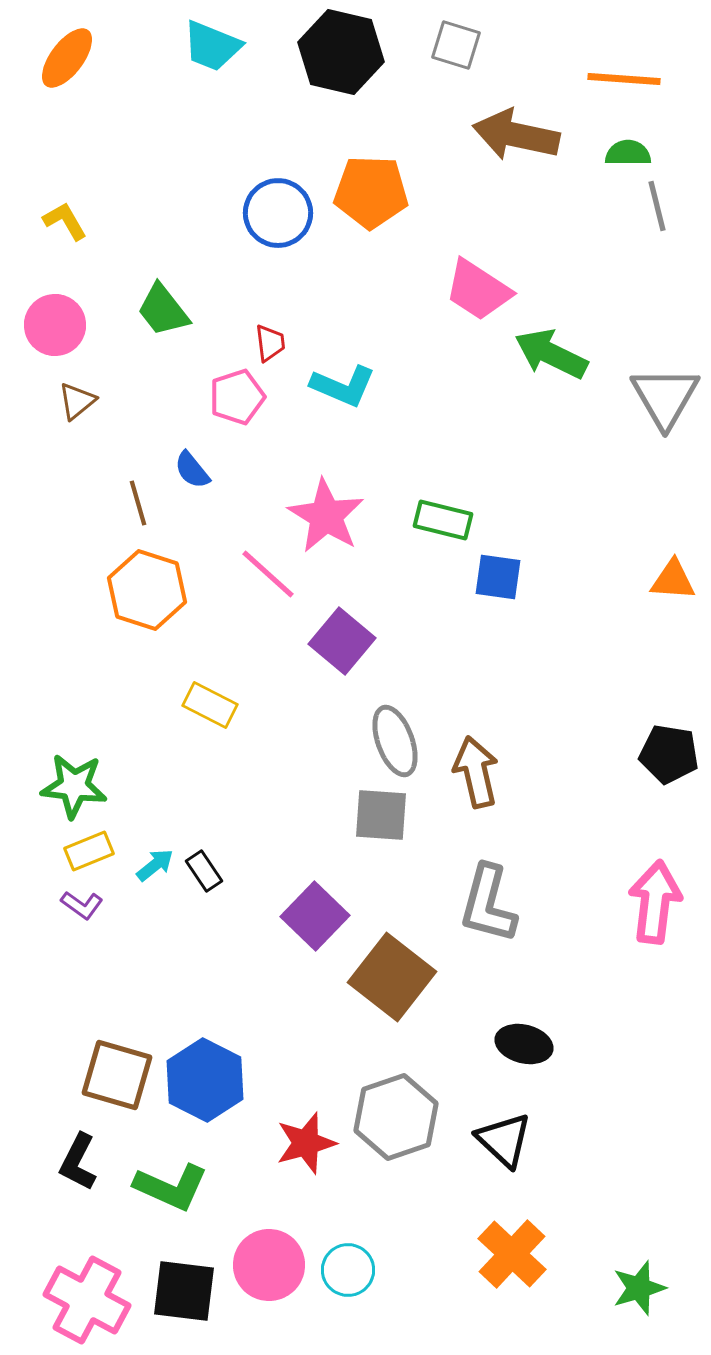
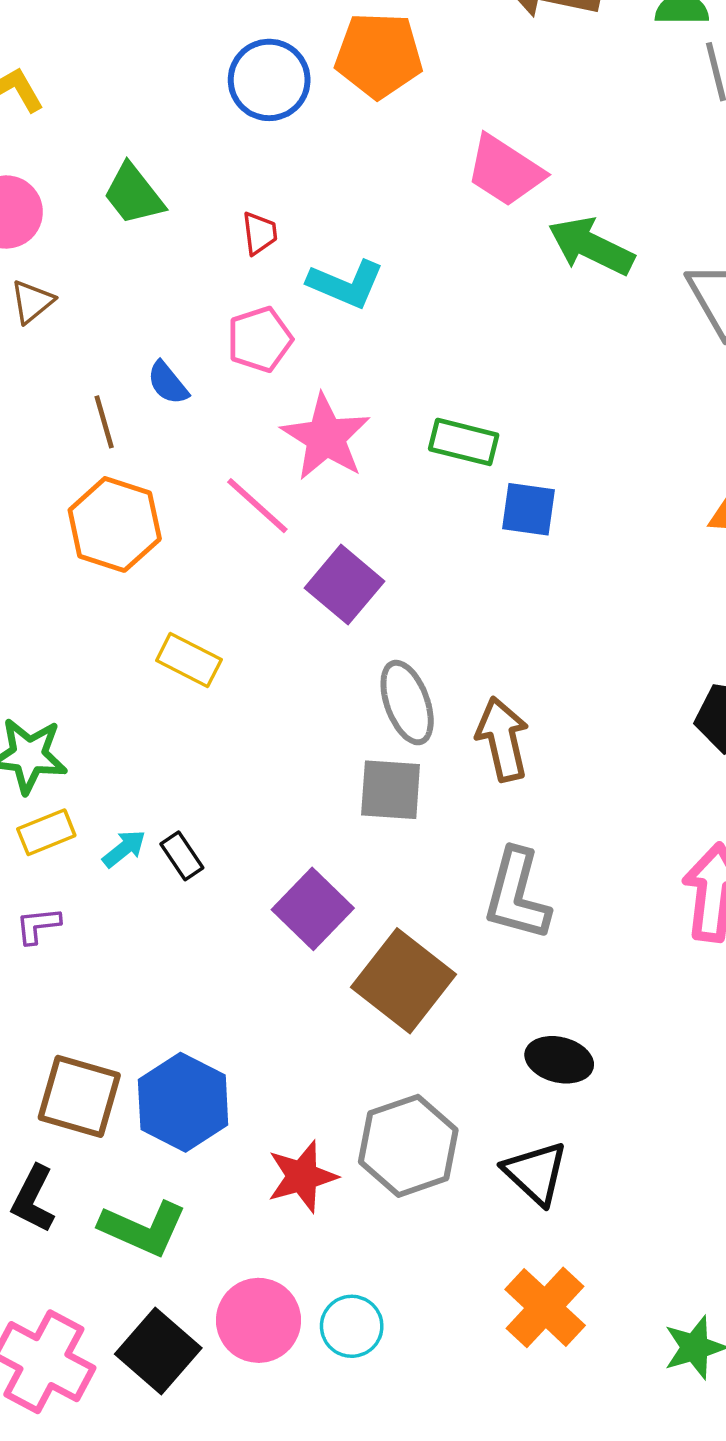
pink pentagon: (237, 397) -> (260, 339), moved
purple L-shape: (82, 905) -> (38, 925), moved, turned 138
black square: (184, 1291) -> (158, 1351), turned 34

